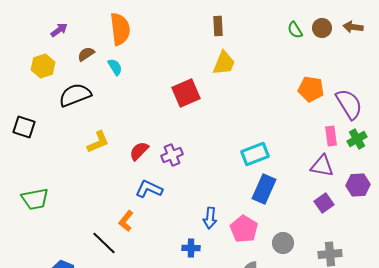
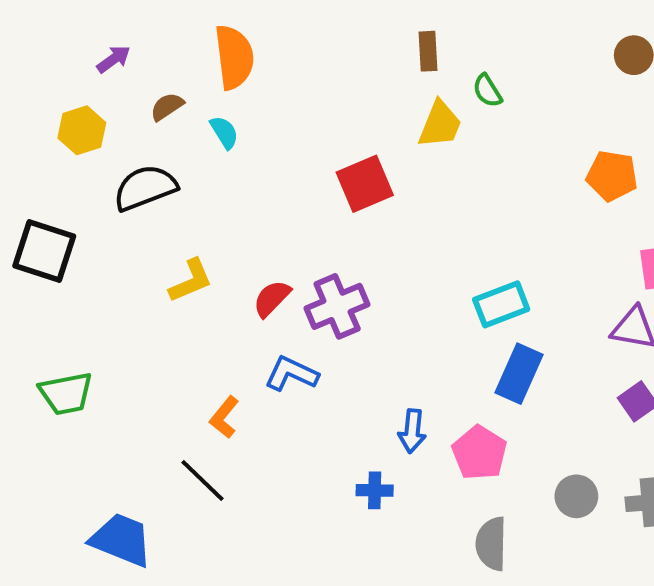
green semicircle: (295, 30) -> (487, 91), moved
black square: (24, 127) -> (44, 251), size x1.4
purple cross: (172, 155) -> (337, 306), size x1.4
orange L-shape: (126, 221) -> (224, 417), moved
gray circle: (283, 243) -> (576, 496), moved

